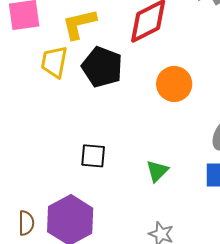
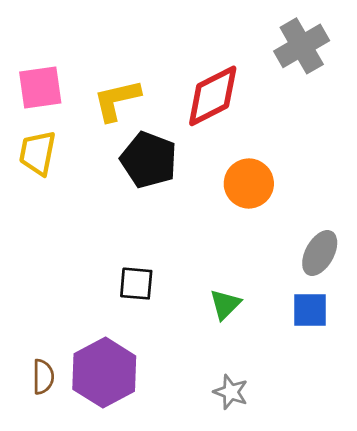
yellow trapezoid: (54, 62) -> (38, 153), moved

